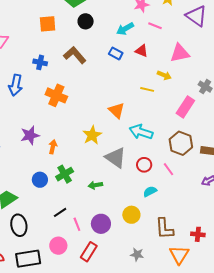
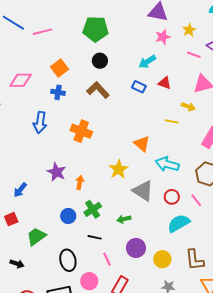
black circle: (86, 21) -> (100, 61), moved
orange square: (48, 24) -> (59, 68), moved, turned -30
pink line: (155, 26) -> (194, 55), moved
blue cross: (40, 62) -> (58, 92), moved
purple star: (30, 135) -> (56, 172), turned -30
cyan semicircle: (150, 191) -> (179, 223), size x1.6
black line: (60, 212) -> (95, 237), moved, turned 48
yellow circle: (131, 215) -> (162, 259), moved
purple circle: (101, 224) -> (136, 248), moved
black ellipse: (19, 225) -> (68, 260), moved

